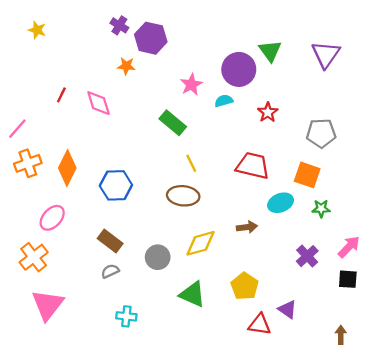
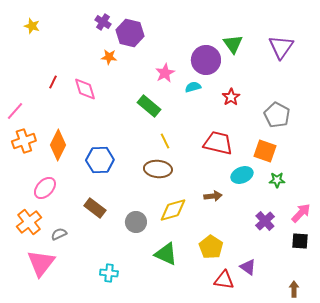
gray pentagon: (321, 133) -> (277, 115), turned 30
gray semicircle: (110, 271) -> (59, 234), moved

